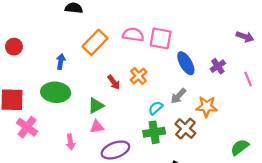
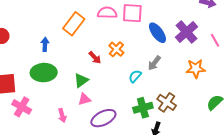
purple cross: (218, 66) -> (186, 32), size x1.6
orange star: (207, 107) -> (196, 69), moved
brown cross: (185, 129) -> (167, 102), moved
green cross: (154, 132) -> (143, 108), moved

